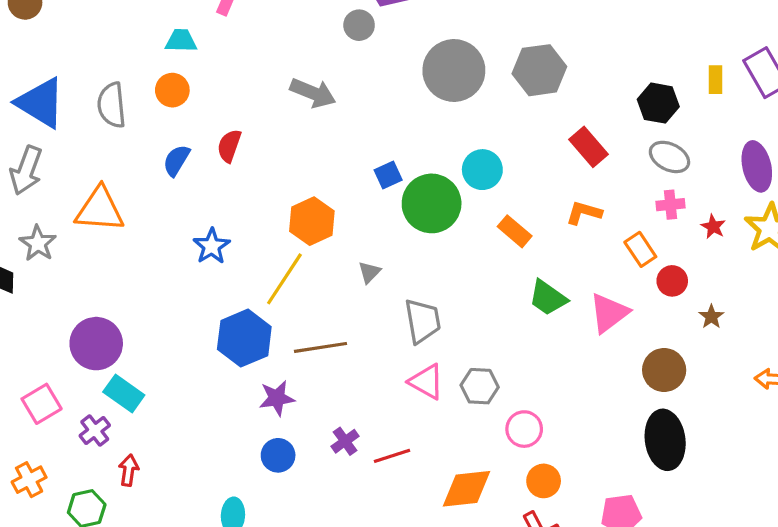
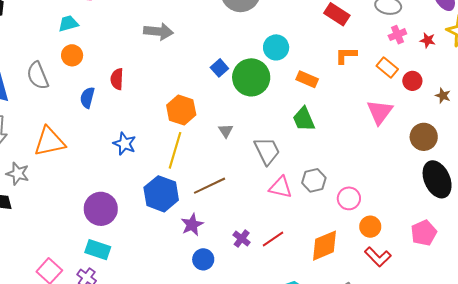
green trapezoid: (548, 298) -> (304, 119), moved, turned 48
purple circle: (96, 344) -> (101, 209), moved

